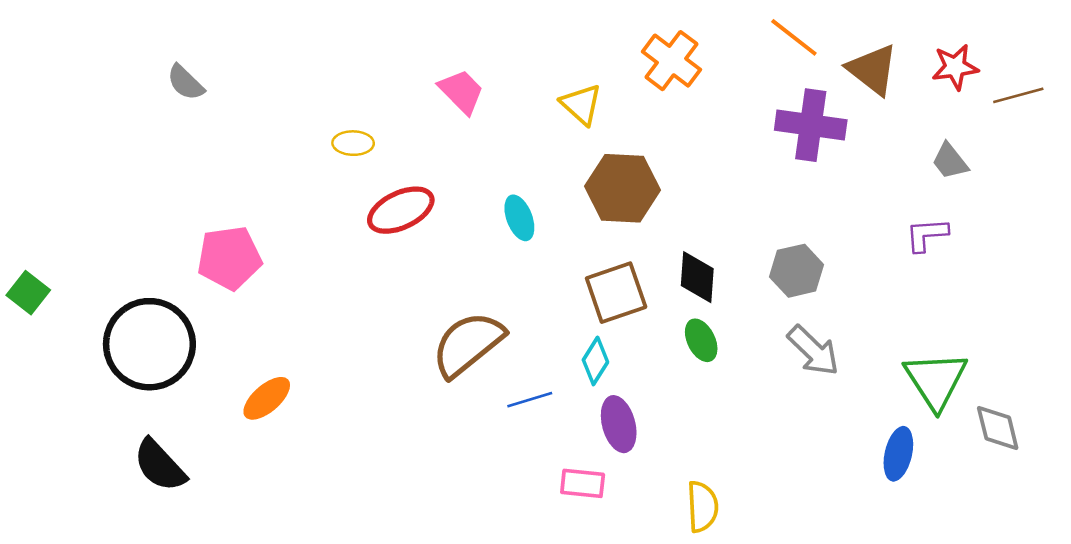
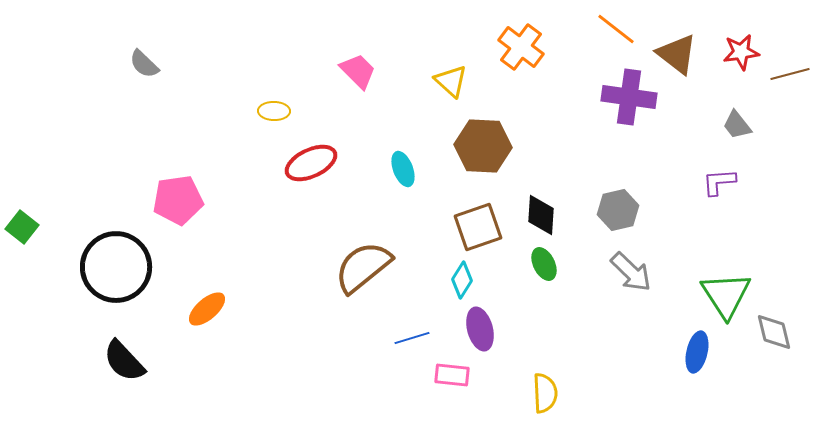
blue line: (530, 400) -> (412, 338), moved

